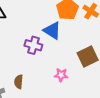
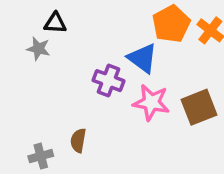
pink star: (61, 75) -> (151, 102), moved, size x1.5

